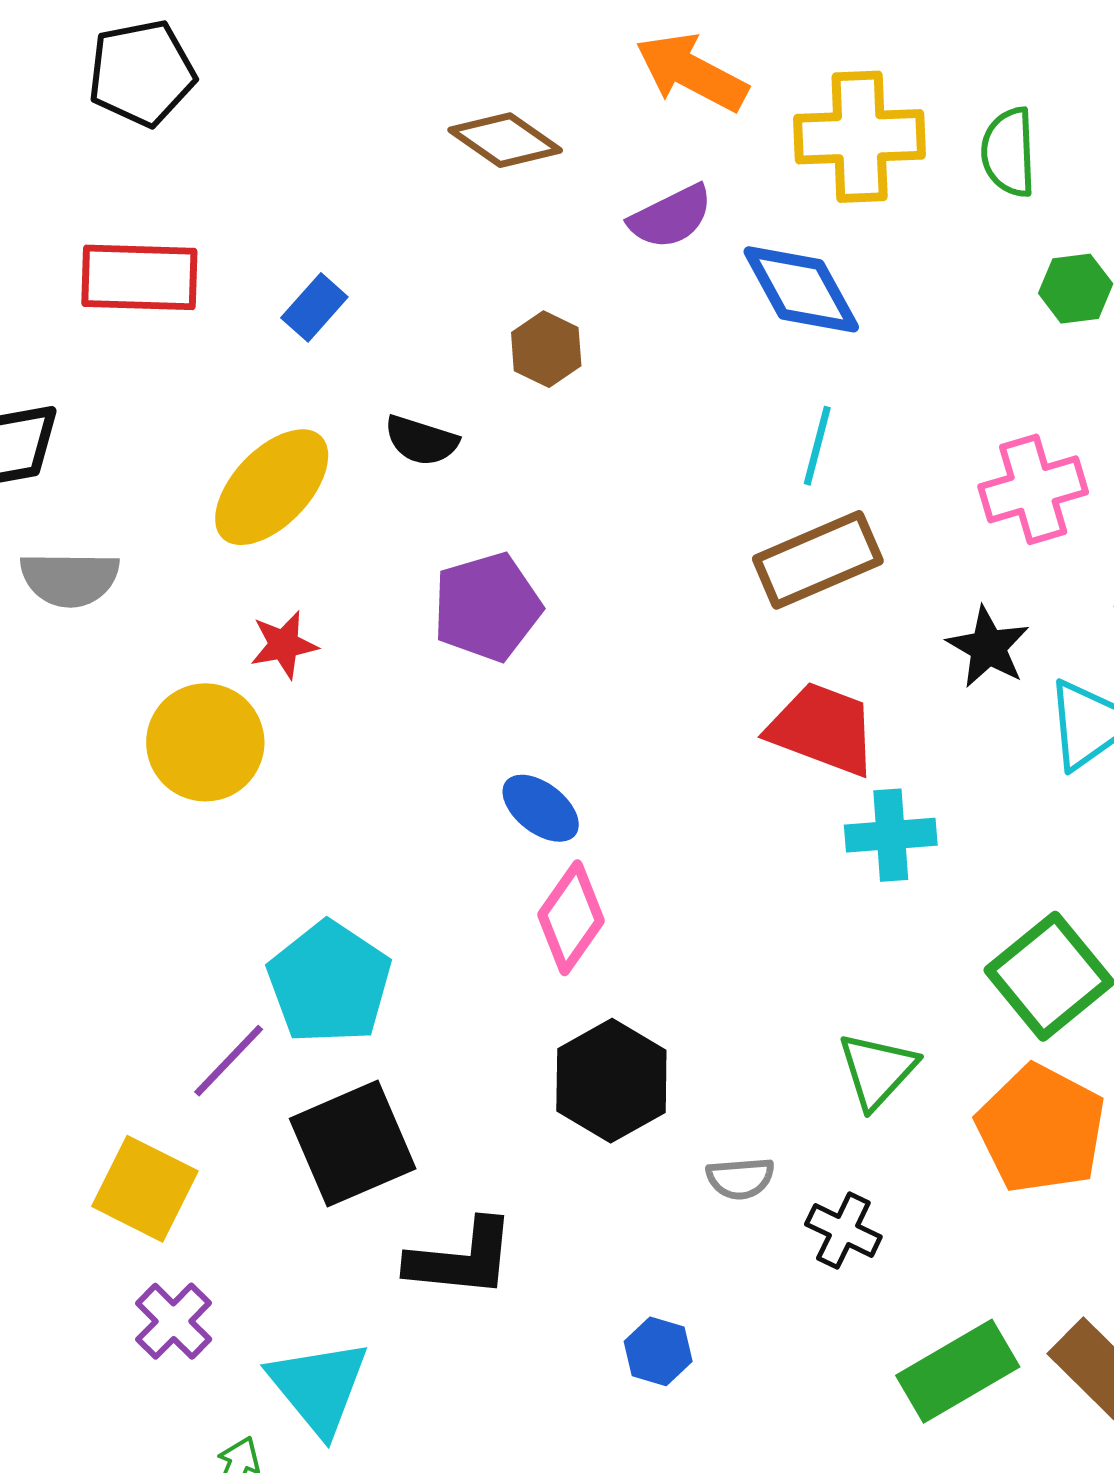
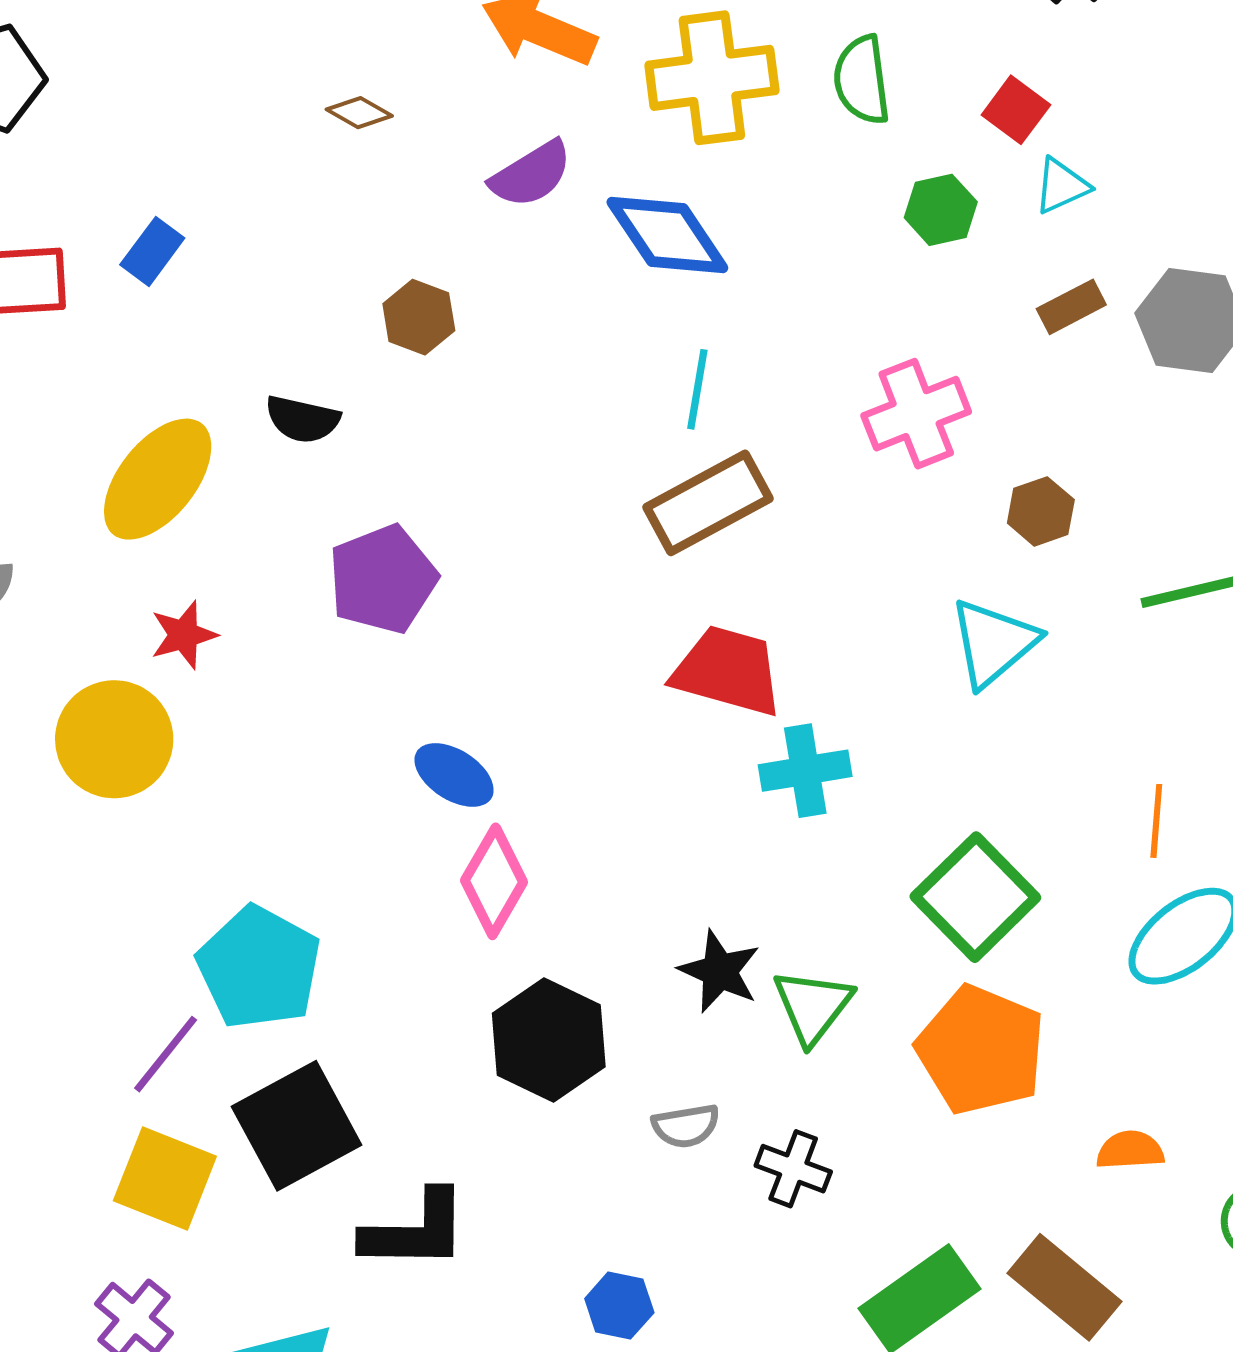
brown diamond: (505, 140) -> (359, 113), size x0.6
blue rectangle: (314, 307) -> (152, 251), moved
black star: (988, 647) -> (720, 971), moved
yellow square: (145, 1189) -> (165, 1179), moved

